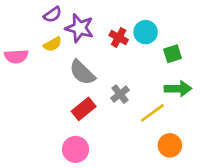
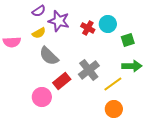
gray semicircle: (82, 73) -> (49, 56), moved
gray cross: (120, 94) -> (89, 70), size x1.5
orange circle: (170, 145) -> (114, 109), moved
pink circle: (75, 149) -> (42, 97), moved

